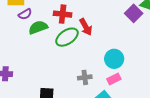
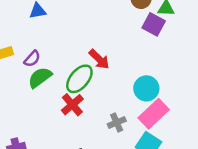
purple semicircle: (25, 14) -> (32, 59), moved
red cross: (63, 14) -> (72, 105), moved, turned -30
pink rectangle: (114, 79) -> (154, 114), size x1.6

